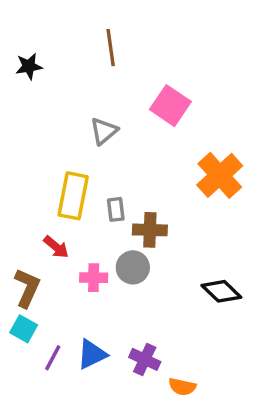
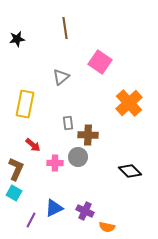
yellow rectangle: (73, 196) -> (25, 104), moved
purple line: (53, 358) -> (31, 220), moved

